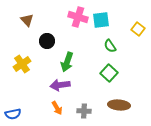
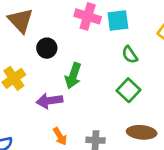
brown triangle: (27, 20) -> (20, 20), size x1.5
purple arrow: (60, 85) -> (49, 101), moved

